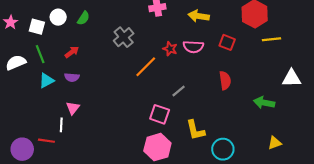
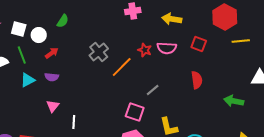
white circle: (58, 17) -> (39, 35), moved
gray cross: (124, 37) -> (99, 52), moved
white line: (61, 125) -> (74, 122), moved

